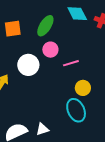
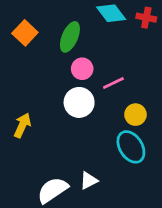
orange square: (13, 29) -> (25, 33), moved, turned -30
white circle: (28, 65) -> (79, 102), moved

